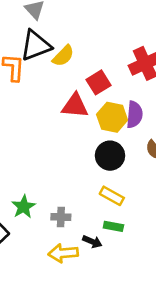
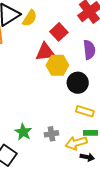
yellow hexagon: (112, 117) -> (57, 65), moved
black arrow: (92, 242) -> (87, 157), moved
yellow arrow: (63, 253) -> (76, 143), moved

